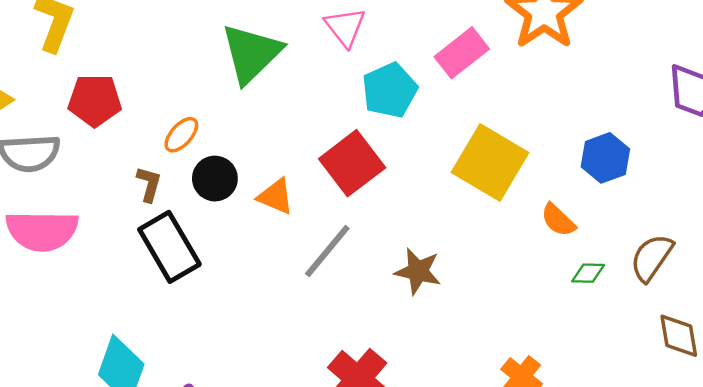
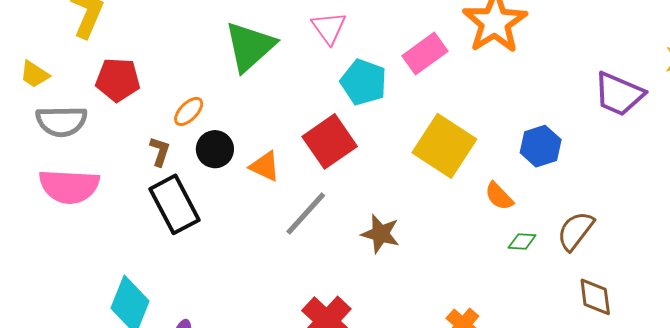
cyan pentagon: (390, 90) -> (364, 82), turned -30

